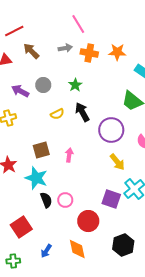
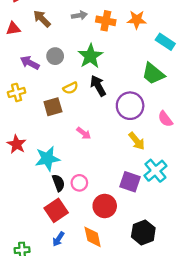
green star: (75, 85) -> (90, 56), size x1.6
brown square: (41, 150) -> (53, 107), moved
pink arrow: (69, 155) -> (84, 133), turned 120
cyan star: (36, 178) -> (47, 159), turned -30
red square: (21, 227) -> (56, 210), moved

